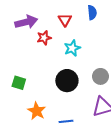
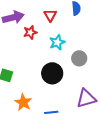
gray circle: (100, 76) -> (79, 58), moved

